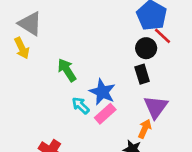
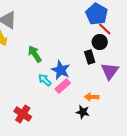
black circle: (146, 48) -> (100, 42), moved
purple triangle: (156, 107) -> (110, 71), moved
orange arrow: (145, 129) -> (92, 97), turned -112

